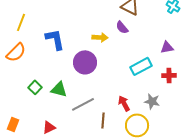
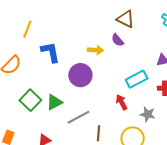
yellow line: (21, 22) -> (27, 29), moved
green square: (35, 87) -> (30, 100), size x1.5
green triangle: (59, 89) -> (54, 102), turned -42
red arrow: (124, 103) -> (122, 102), moved

